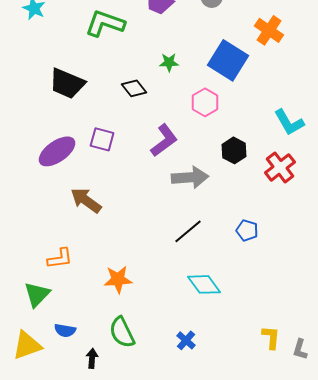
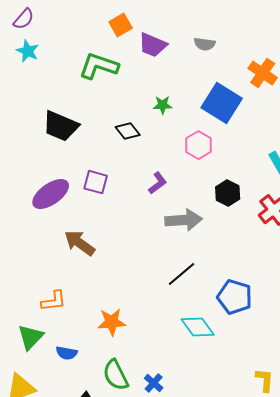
purple L-shape: (164, 140) -> (158, 183), size x0.7
blue pentagon: (247, 230) -> (235, 297), moved, size x1.6
blue semicircle: (65, 330) -> (67, 353), moved
blue cross: (186, 340) -> (154, 383), moved

